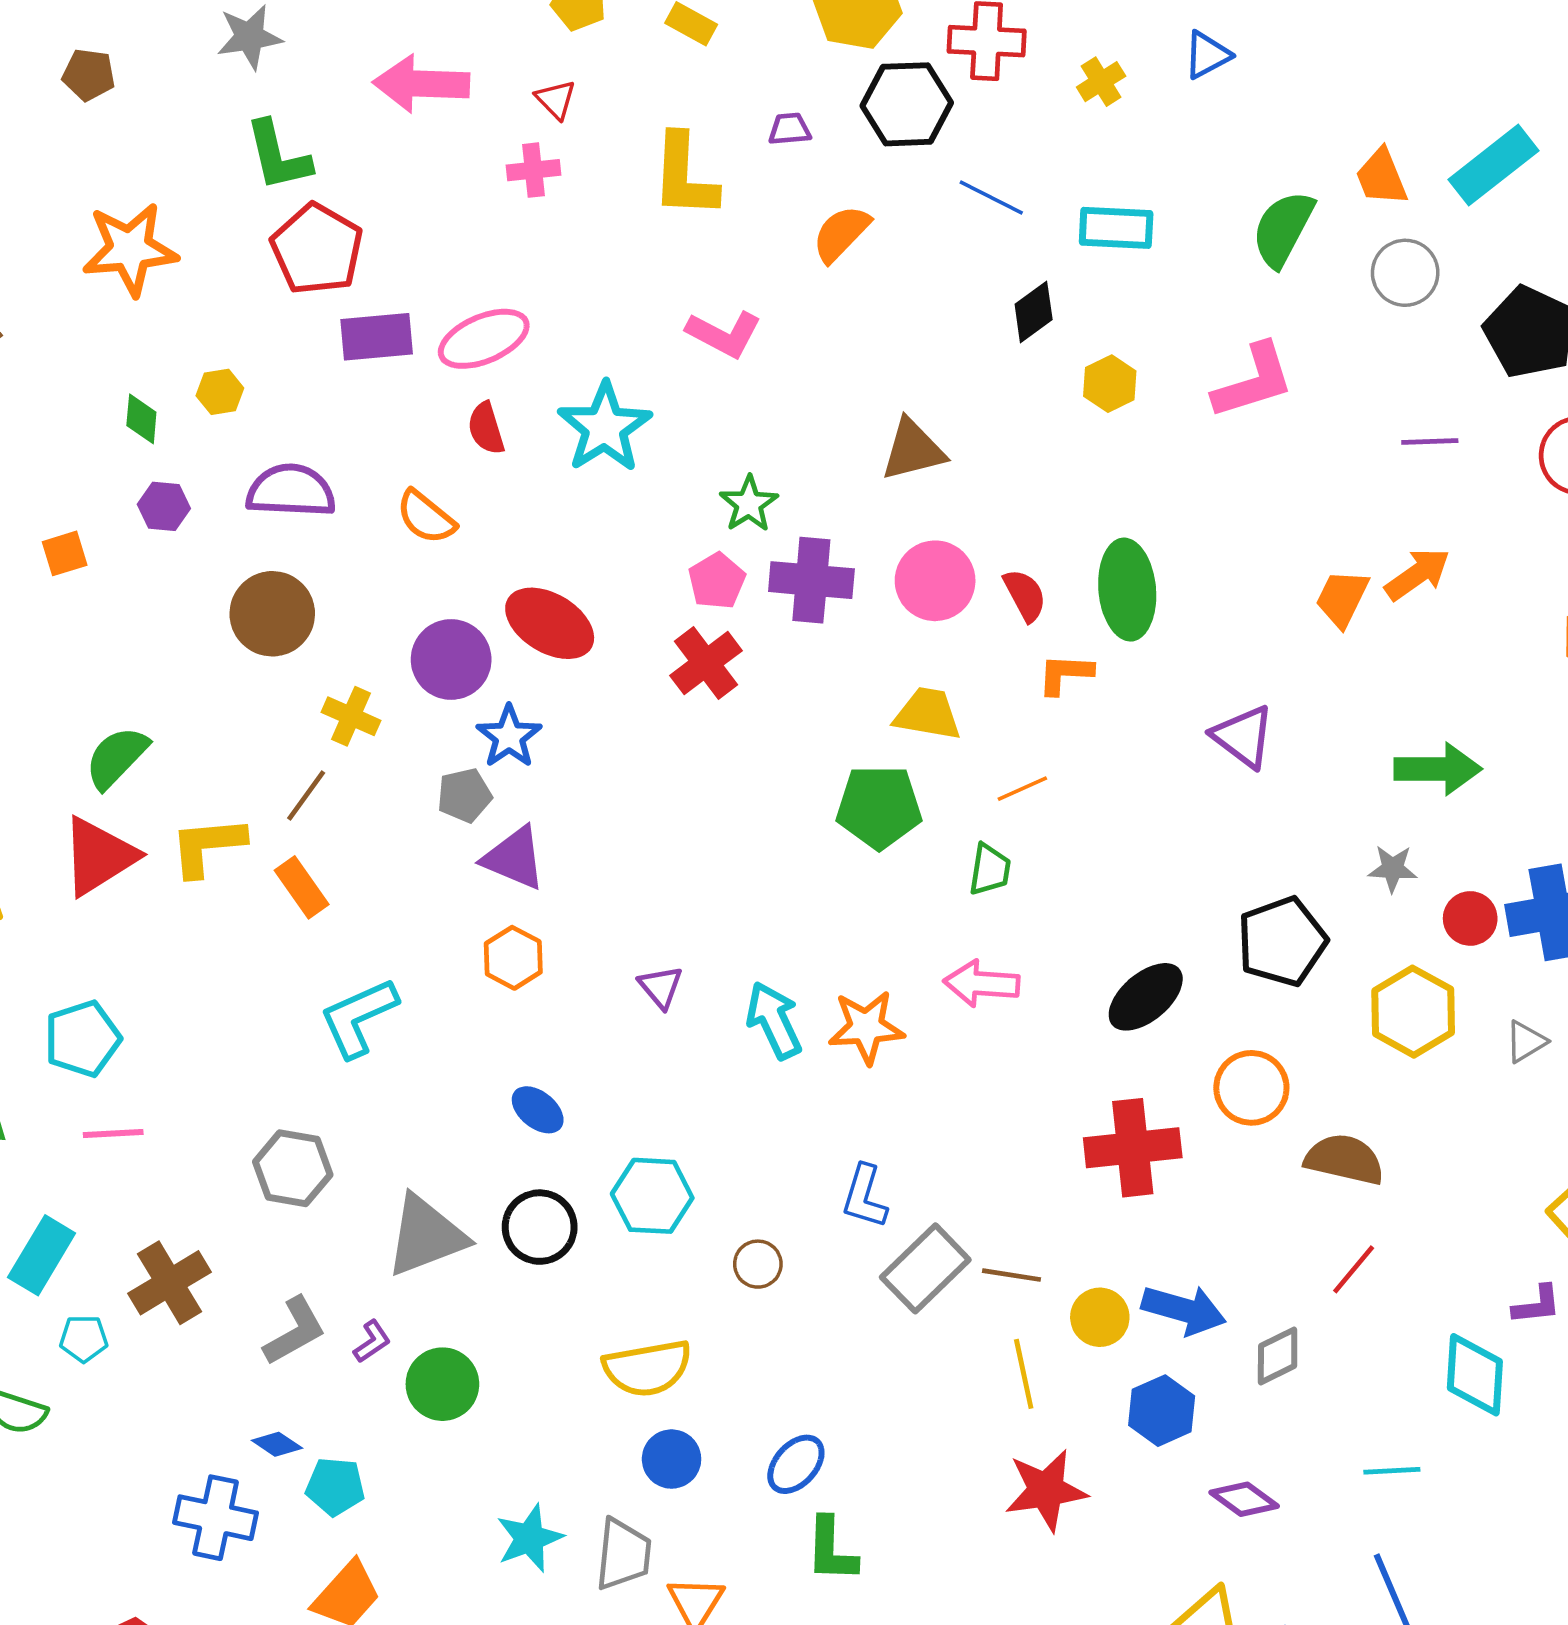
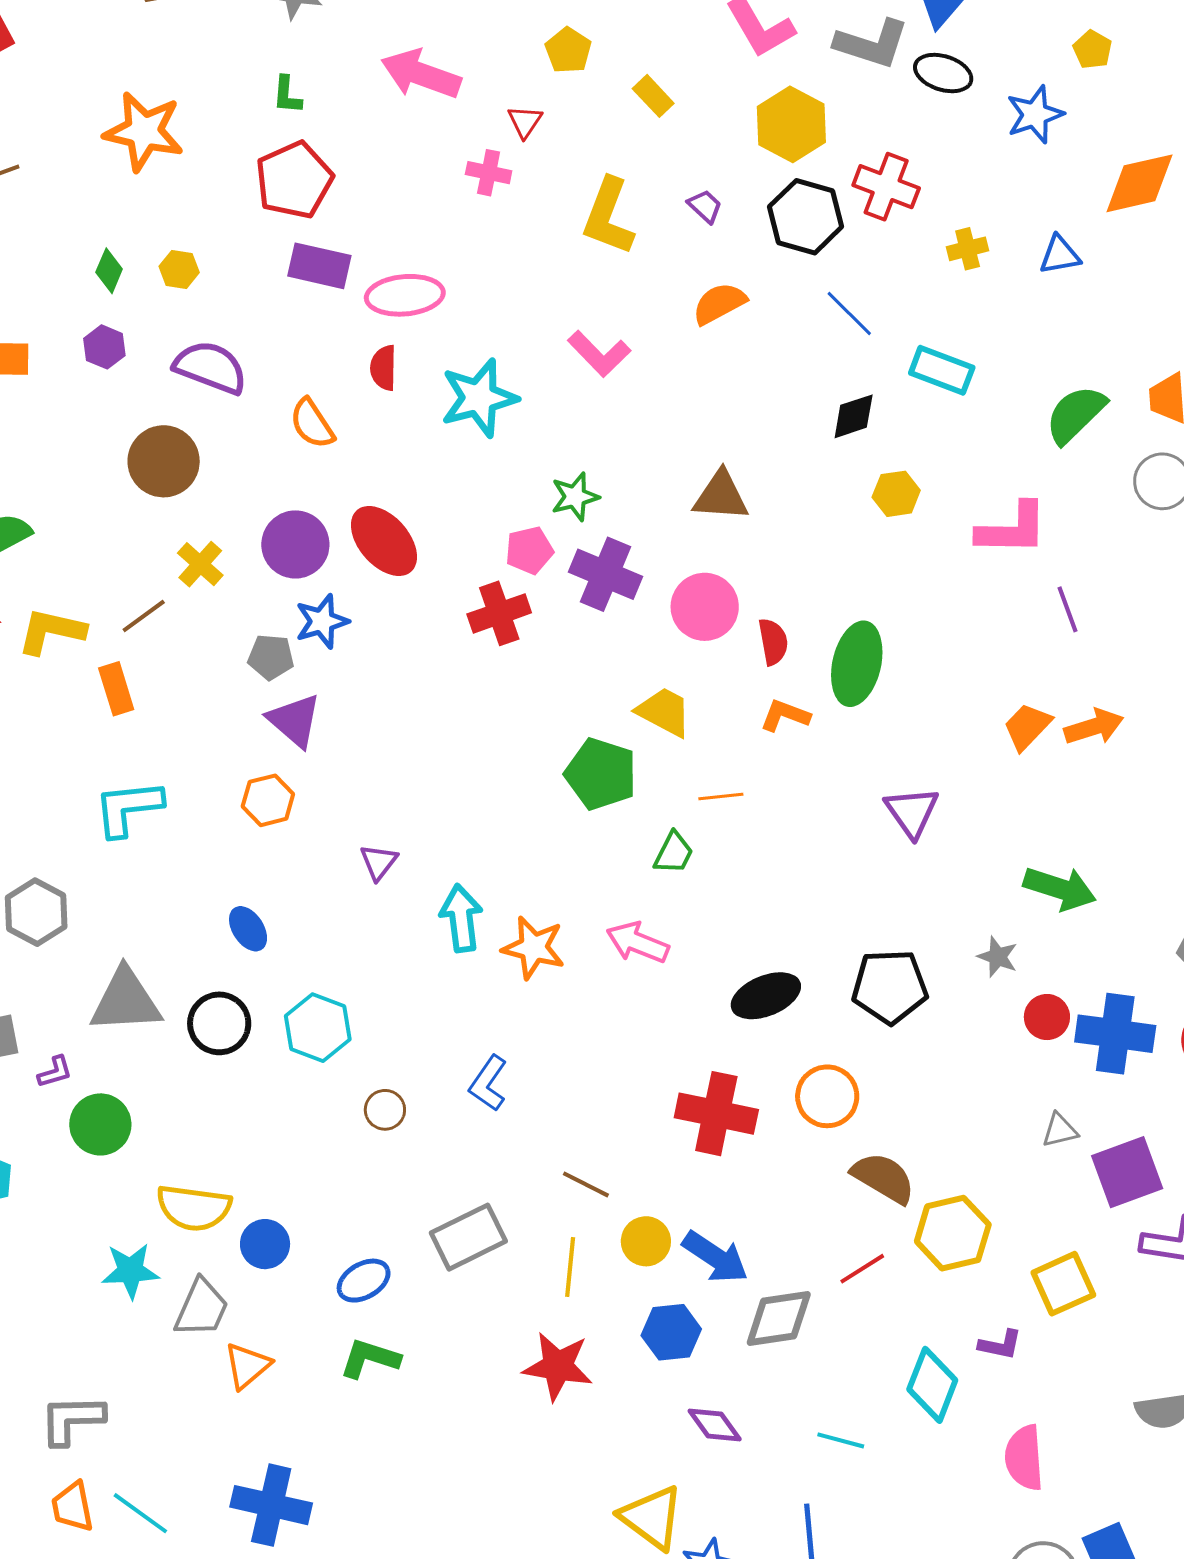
purple trapezoid: (790, 129) -> (705, 206), turned 30
green L-shape: (278, 156) -> (287, 95), size x0.6
purple line: (1430, 442) -> (1068, 609), moved, turned 54
yellow hexagon: (1413, 1012) -> (953, 1233), moved
gray rectangle: (925, 1268) -> (468, 1237), moved
gray diamond: (1278, 1356) -> (779, 1319), size x1.4
yellow semicircle: (647, 1368) -> (194, 1208), moved
green L-shape: (831, 1550) -> (370, 1358), turned 88

